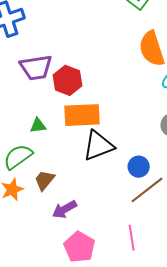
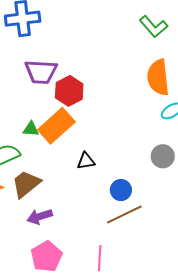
orange rectangle: (82, 115) -> (56, 126), moved, turned -51
black triangle: (98, 146) -> (86, 161), size x0.6
brown trapezoid: (44, 180) -> (26, 184), size x1.4

